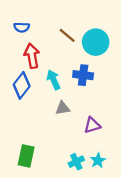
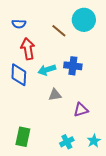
cyan circle: (96, 42) -> (84, 20), moved
cyan arrow: (54, 80) -> (47, 70), turned -84
blue diamond: (22, 85) -> (19, 75), turned -35
cyan star: (98, 160) -> (94, 141), moved

